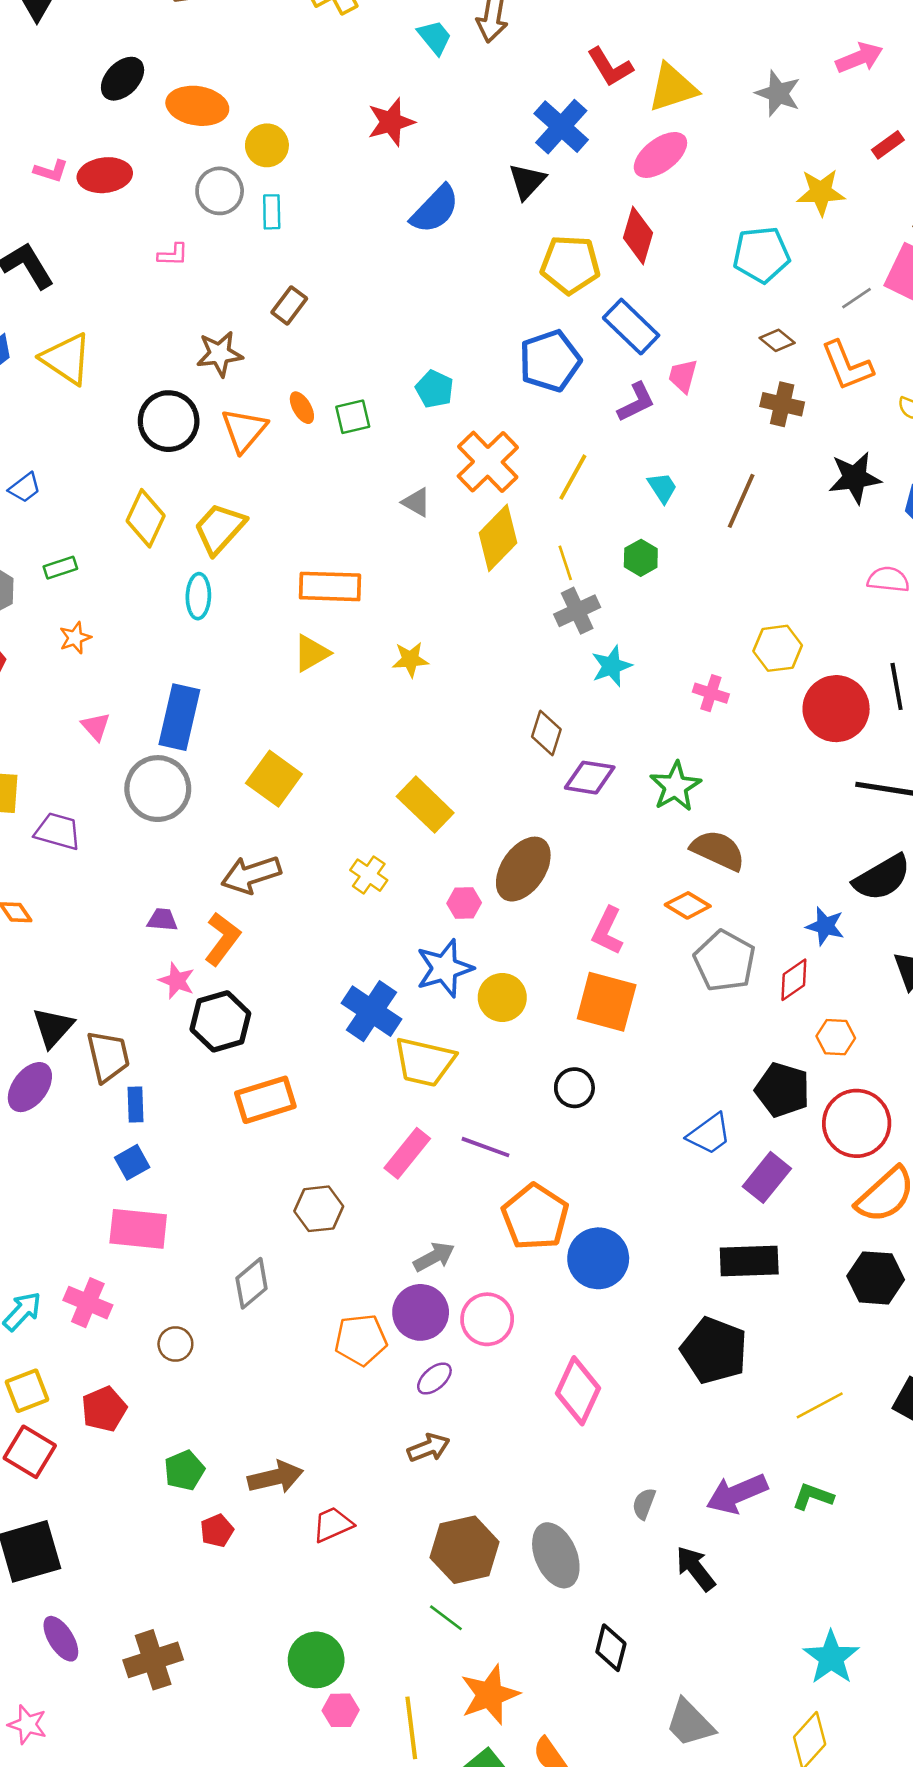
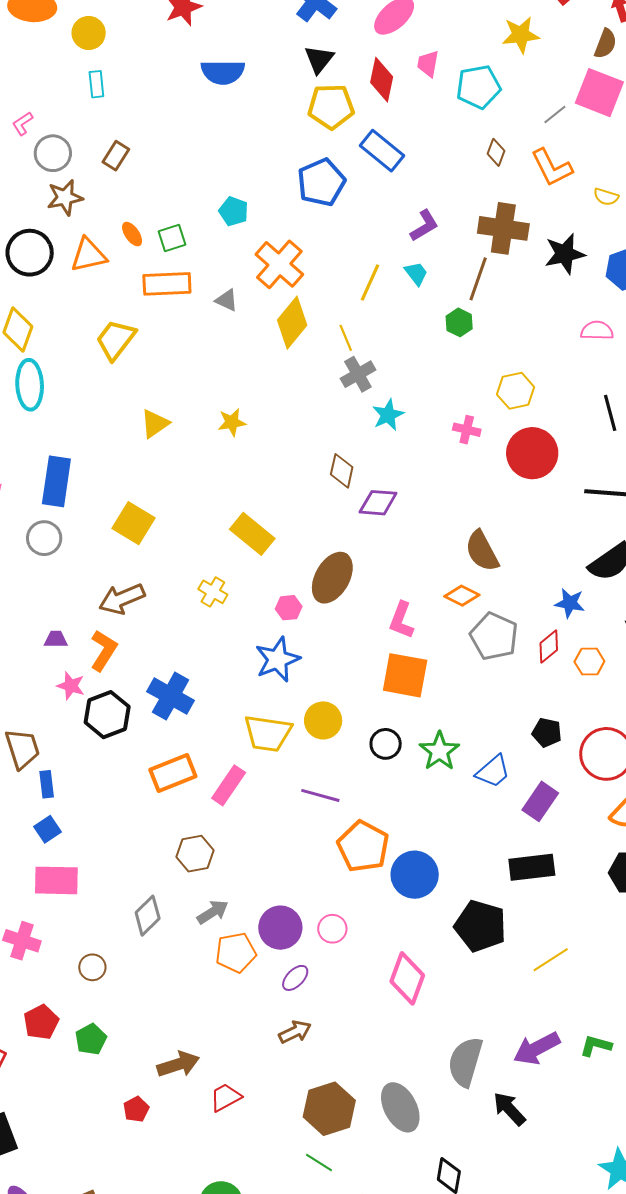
black triangle: (527, 181) -> (319, 59), moved
gray circle: (220, 191) -> (53, 153), moved
blue semicircle: (435, 209) -> (223, 72), turned 51
pink L-shape: (173, 255) -> (23, 124), turned 150
brown diamond: (777, 340) -> (496, 152), turned 76
pink trapezoid: (683, 376) -> (428, 64), moved
purple L-shape: (636, 402) -> (424, 226), moved
brown cross: (782, 404) -> (503, 228), moved, size x1.5
orange triangle: (244, 430) -> (89, 255), turned 42
yellow line: (573, 477) -> (370, 282), moved
yellow trapezoid: (220, 529) -> (116, 340), moved
green hexagon: (641, 558) -> (459, 322), moved
orange rectangle: (330, 586) -> (167, 284), moved
cyan ellipse: (198, 596) -> (30, 385), moved, size x1.4
red circle: (836, 709) -> (532, 453), moved
green star: (675, 786) -> (439, 751), moved
gray circle: (158, 789) -> (44, 538), size x0.7
brown semicircle: (718, 850) -> (482, 551), turned -138
yellow circle: (502, 997) -> (323, 720), moved
blue cross: (371, 1011) -> (171, 696), moved
orange hexagon: (836, 1037) -> (589, 662), moved
black pentagon: (782, 1090) -> (547, 733), size x0.7
orange rectangle: (265, 1100) -> (173, 773), moved
pink rectangle: (407, 1153) -> (229, 785), moved
gray arrow: (434, 1257) -> (213, 912), moved
pink circle: (487, 1319) -> (332, 929), size x0.7
black pentagon: (714, 1351) -> (480, 926), moved
yellow line: (820, 1405) -> (551, 960), moved
green pentagon: (184, 1470) -> (91, 1039), moved
gray semicircle: (644, 1504) -> (465, 1062), size x2.0

